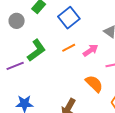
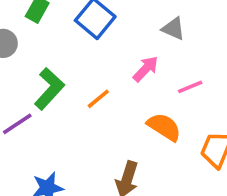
orange line: (69, 48) -> (98, 99), moved

